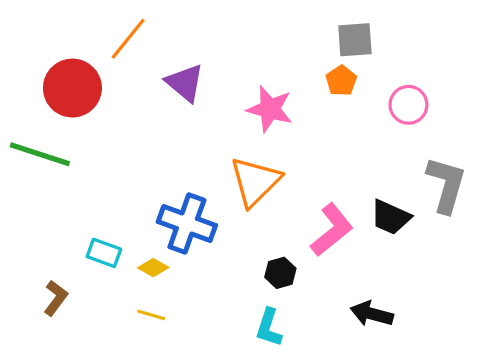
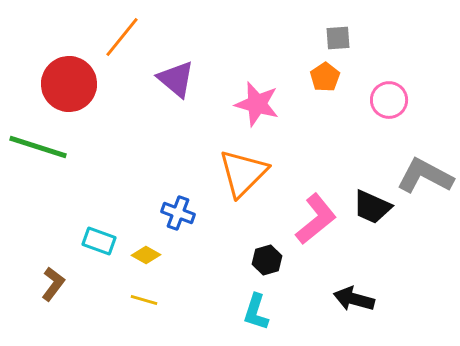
gray square: (355, 40) -> (338, 38), size x0.7
gray L-shape: (446, 185) -> (425, 176), turned -78
blue cross: (187, 224) -> (178, 213), size x0.6

